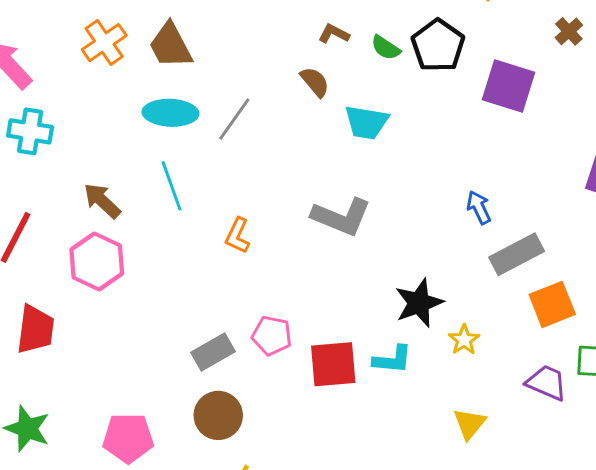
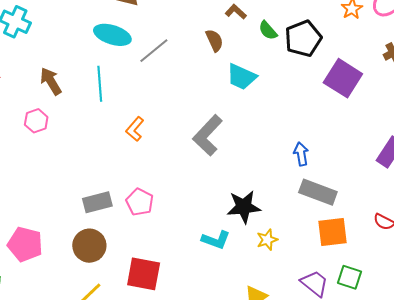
gray L-shape: (341, 217) -> (208, 135), turned 96
gray rectangle: (517, 254) -> (318, 192), turned 33
pink hexagon: (97, 262) -> (36, 121), size x0.6
red square: (333, 364) -> (144, 274), moved

